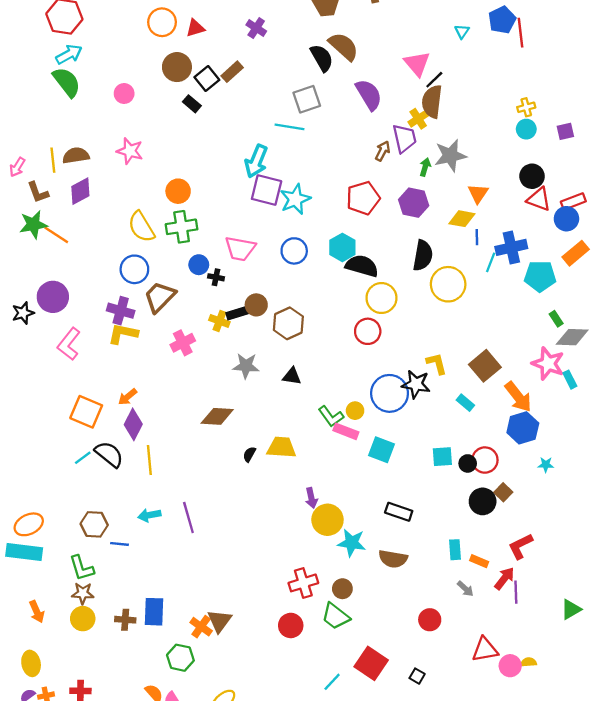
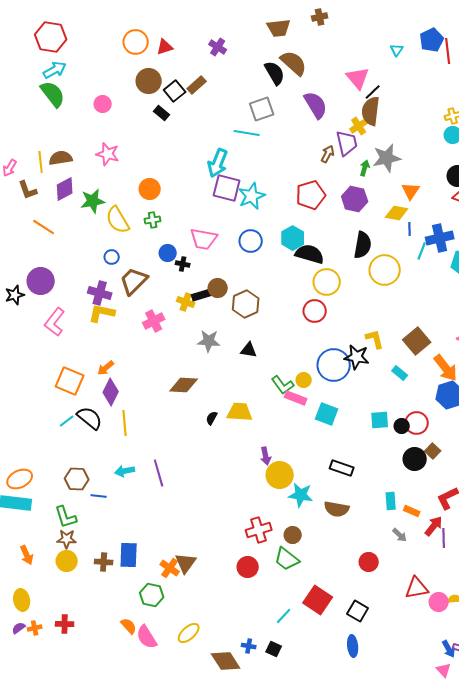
green star: (33, 224) -> (93, 201), moved
green cross: (182, 227) -> (153, 220), size x0.6
blue circle: (134, 269) -> (112, 257), size x0.6
black square: (417, 676) -> (358, 611), size x1.5

